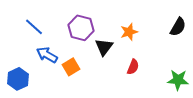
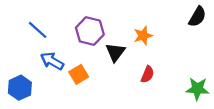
black semicircle: (178, 27) -> (197, 17), moved

